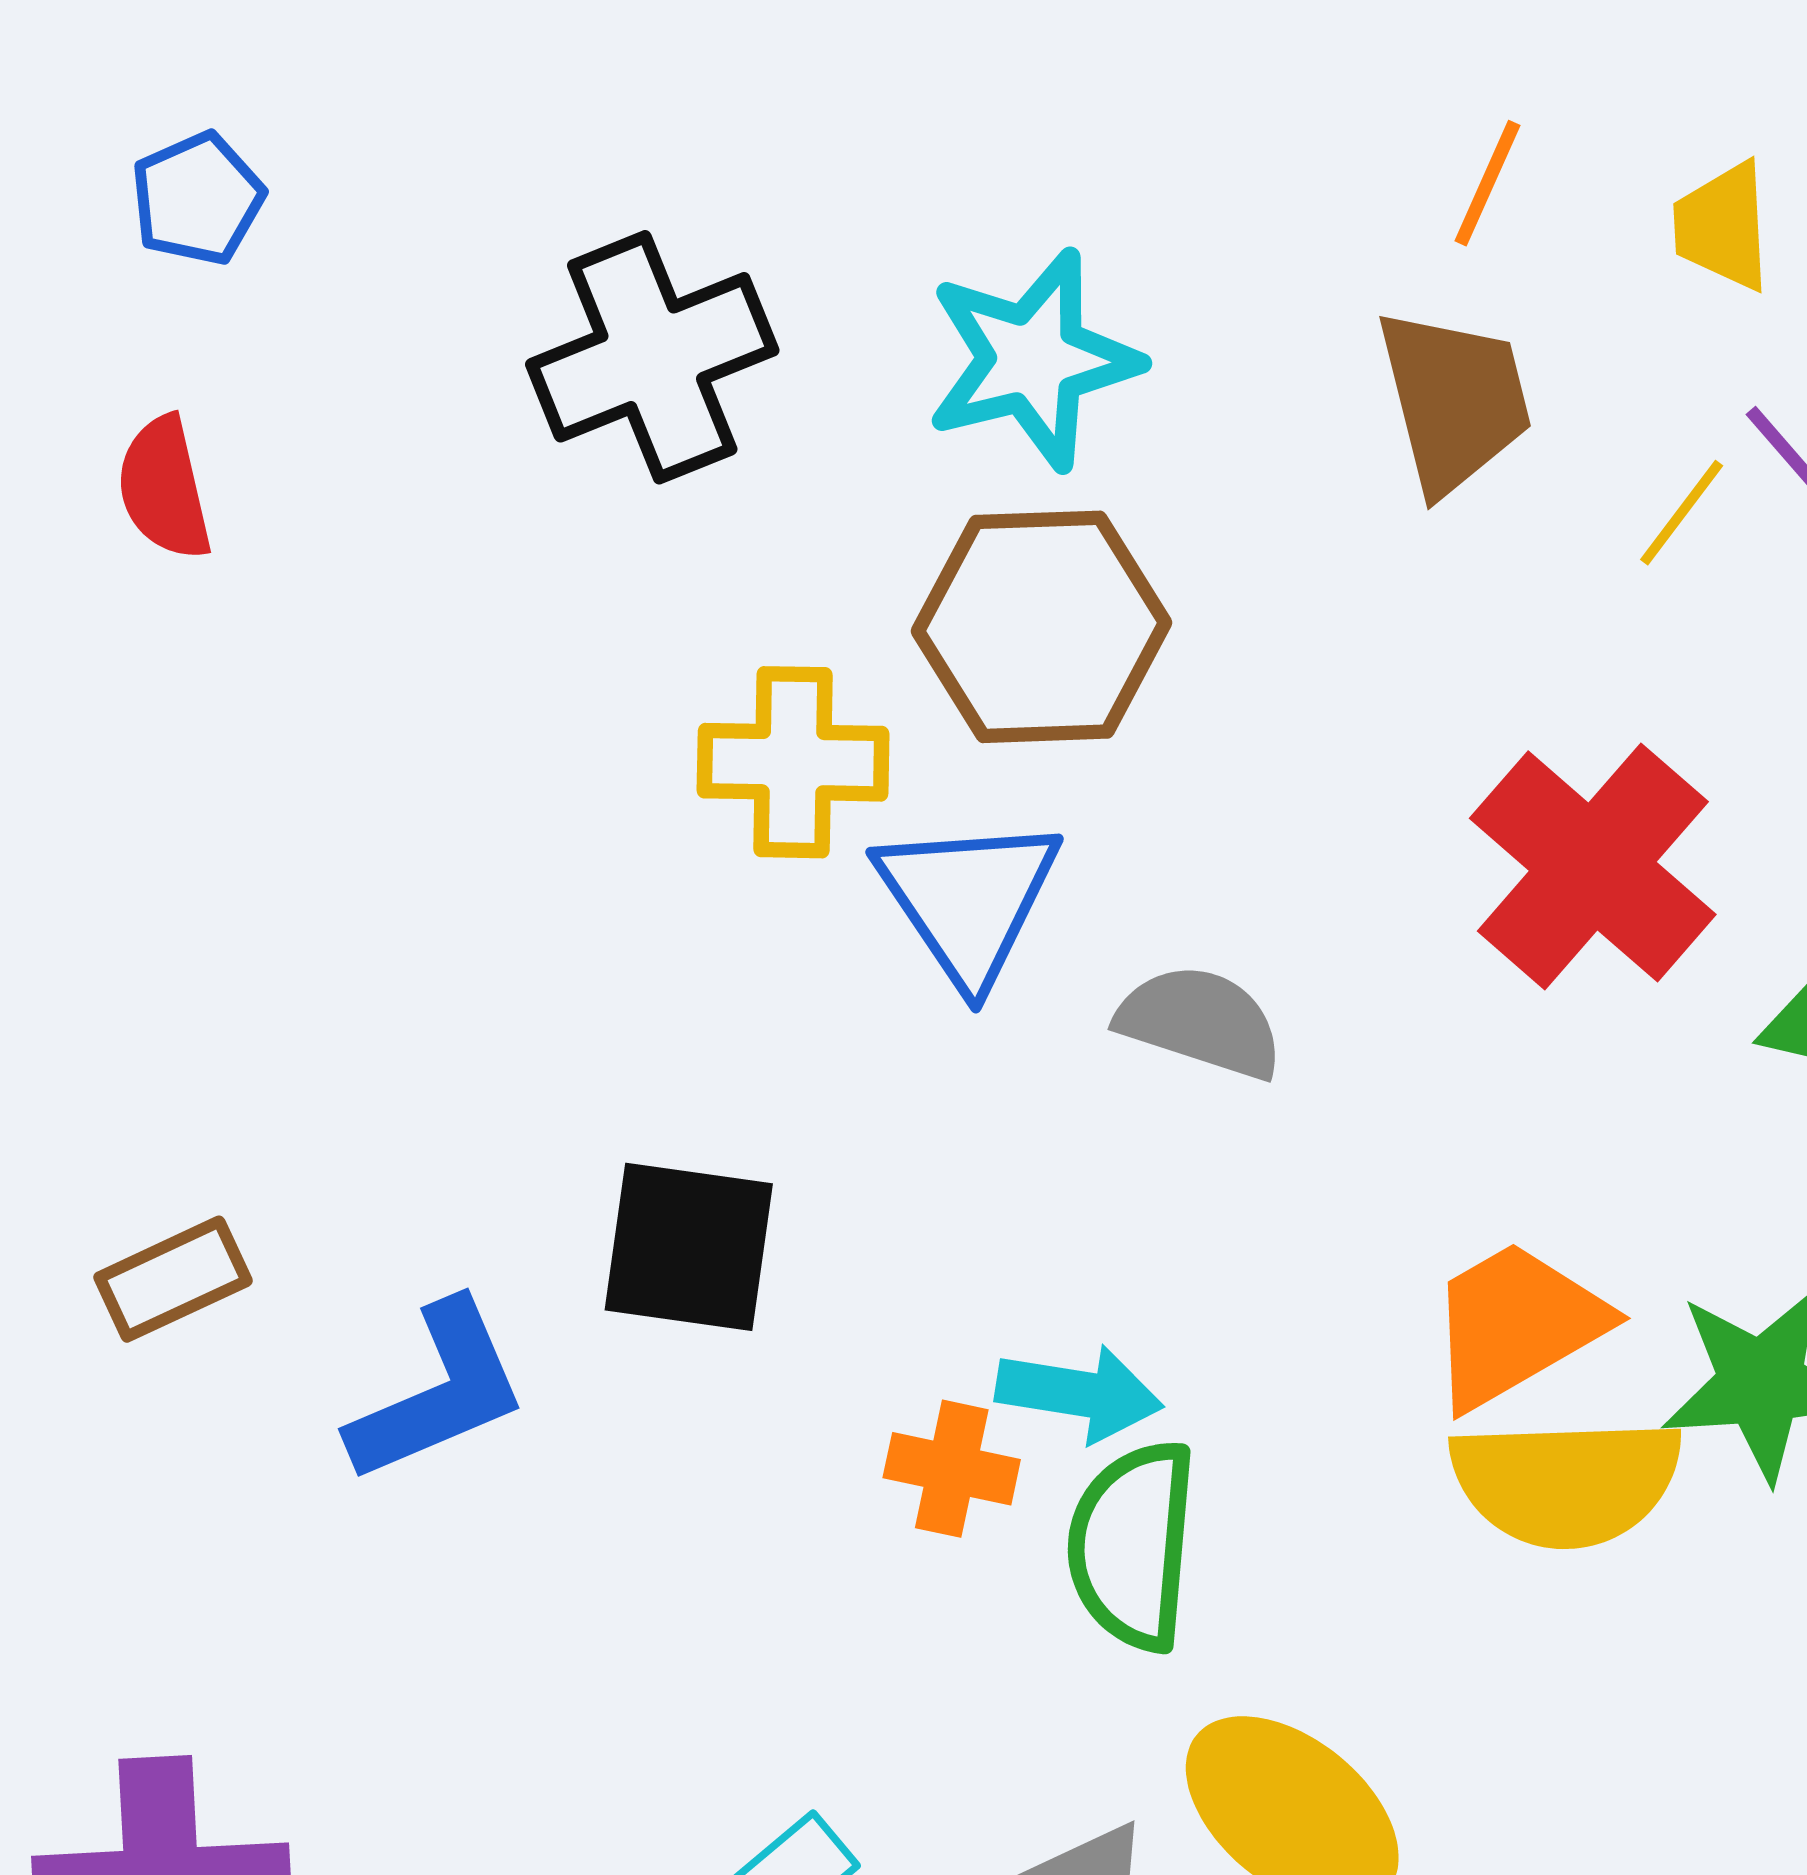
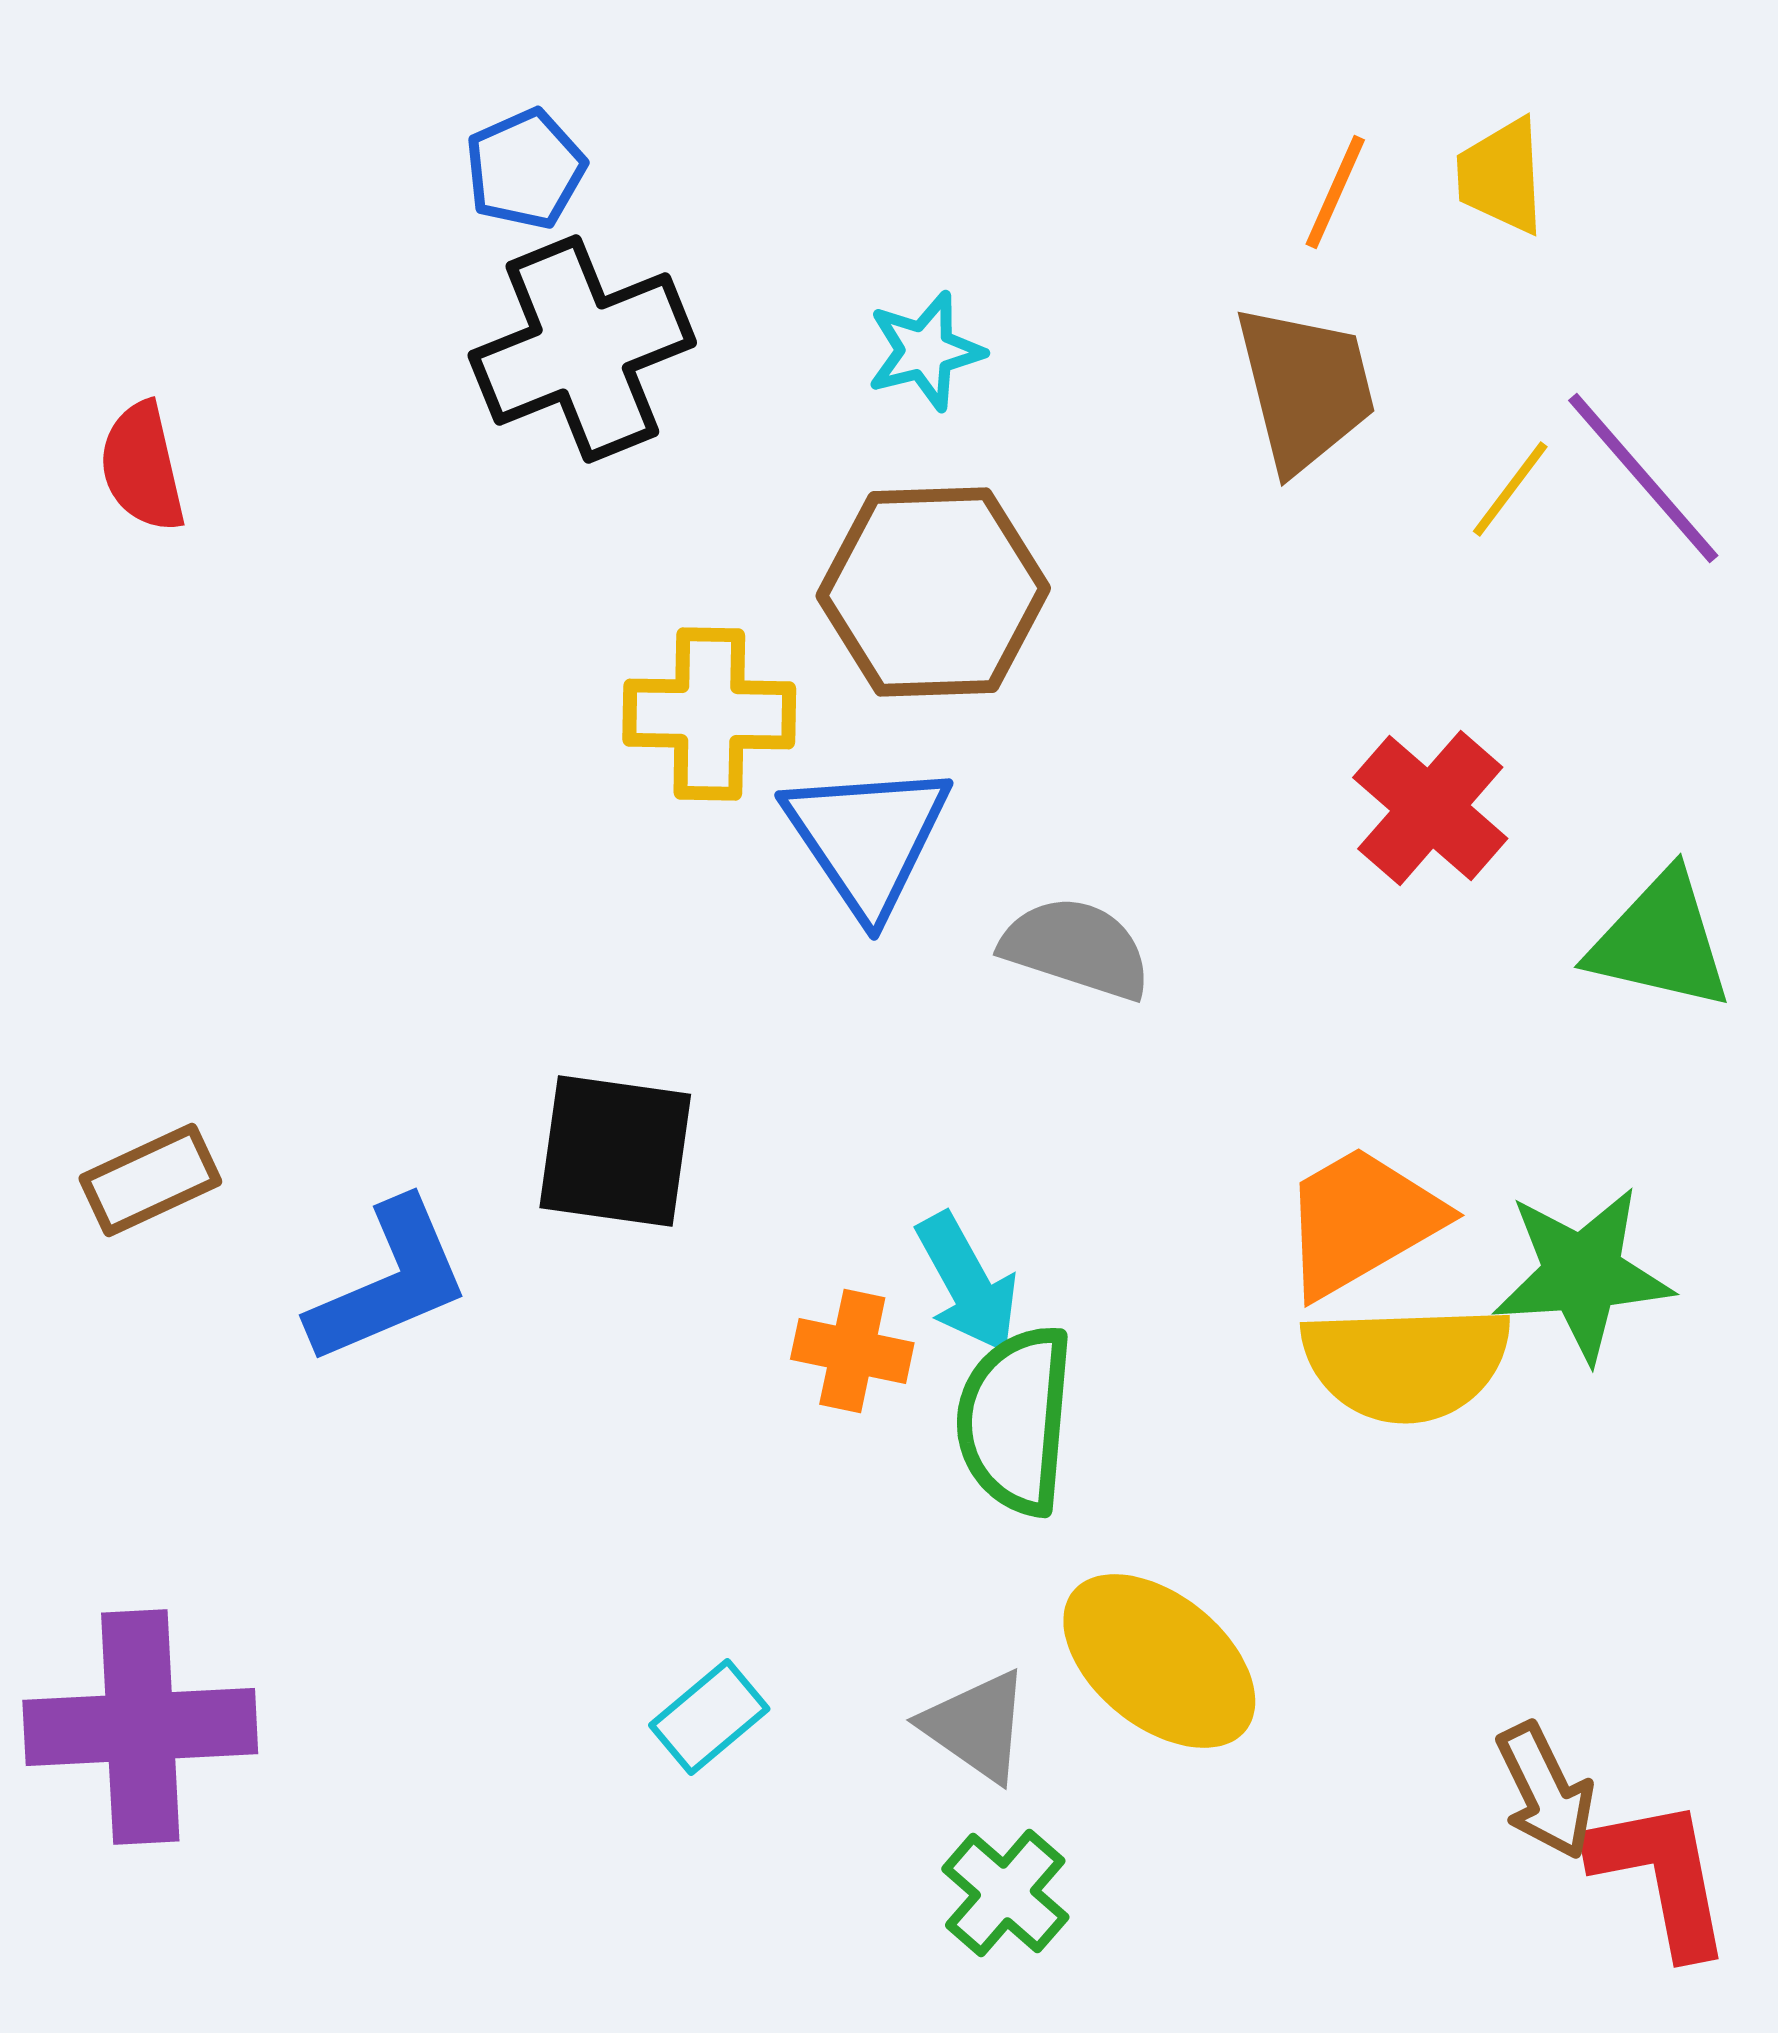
blue pentagon: (197, 199) -> (525, 169), moved
yellow trapezoid: (1723, 226) -> (1501, 176), moved
cyan star: (1033, 360) -> (925, 351), size x0.6
red cross: (1593, 866) -> (1430, 808), size x0.7
cyan arrow: (1079, 1393) -> (967, 1283), turned 52

